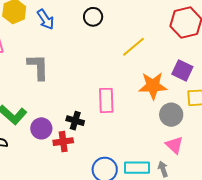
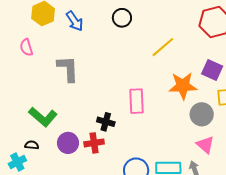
purple circle: (41, 128) -> (68, 143), moved

